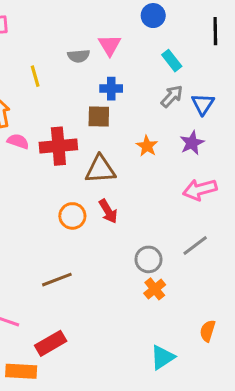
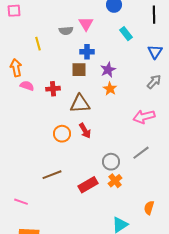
gray arrow: (172, 96) -> (154, 82), moved
blue triangle: (203, 104) -> (155, 52), moved
purple star: (192, 143) -> (108, 70), moved
red cross: (58, 146) -> (53, 89), size x0.6
red rectangle: (51, 343) -> (88, 185), moved

